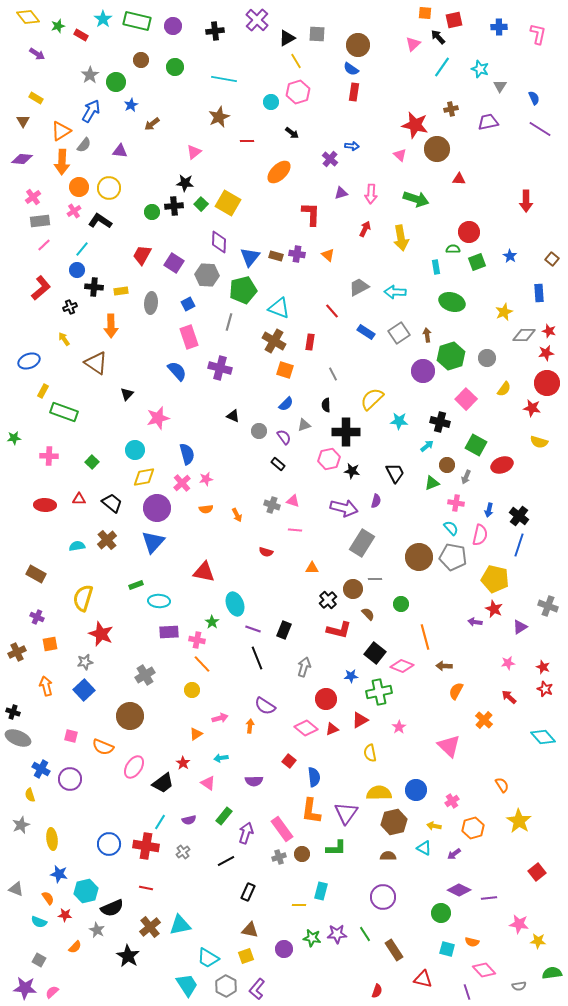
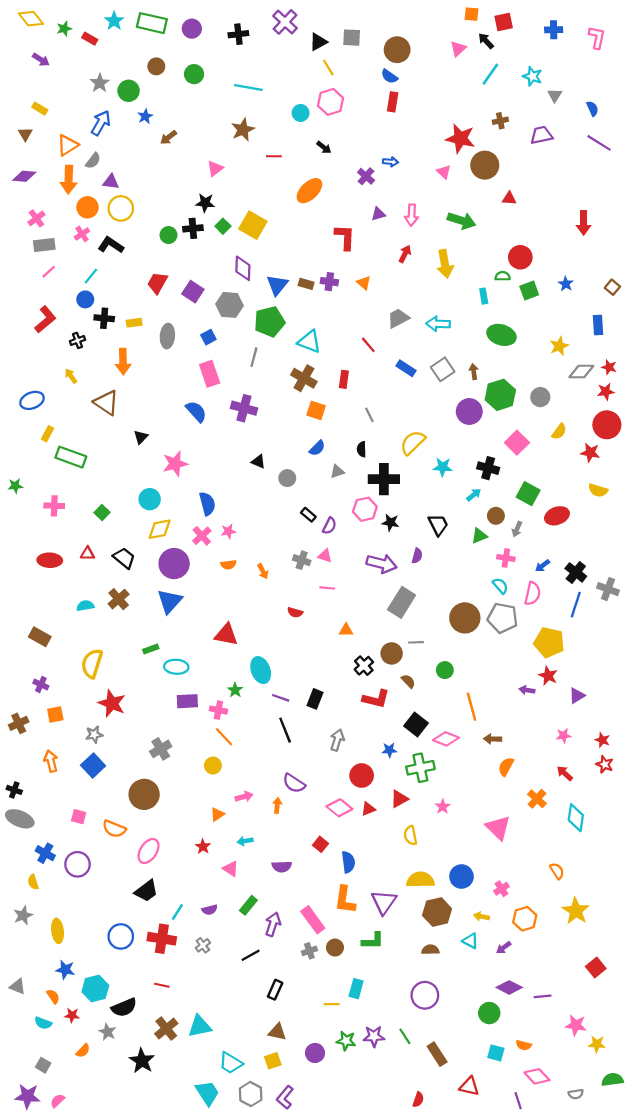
purple triangle: (120, 151) -> (111, 182), moved
purple semicircle: (284, 437) -> (329, 526), moved, turned 63
blue arrow: (489, 510) -> (543, 566), turned 40
gray cross: (548, 606) -> (608, 589), moved
cyan diamond: (543, 737) -> (576, 818), moved, turned 50
black trapezoid: (163, 783) -> (146, 891), moved

